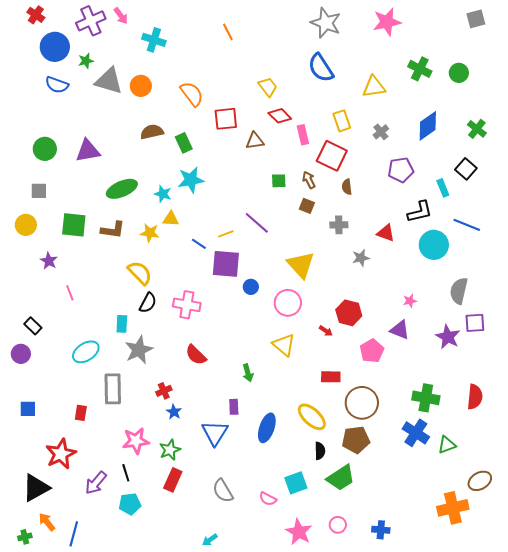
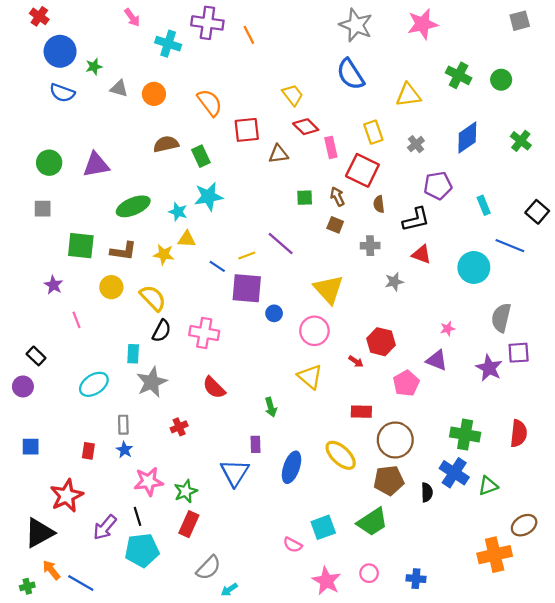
purple cross: (91, 21) -> (207, 23), moved, turned 32
gray triangle: (109, 81) -> (119, 88), size x0.6
black square: (466, 169) -> (537, 212), moved
black L-shape: (420, 212) -> (416, 219), moved
yellow circle: (26, 225) -> (111, 287), moved
gray rectangle: (113, 389) -> (123, 425), size x0.6
blue star: (174, 412) -> (124, 450), moved
black semicircle: (320, 451) -> (427, 492), moved
gray semicircle: (223, 491) -> (209, 568), moved, turned -105
cyan pentagon: (130, 504) -> (142, 550), size x1.4
blue line: (74, 534) -> (81, 583), turned -75

